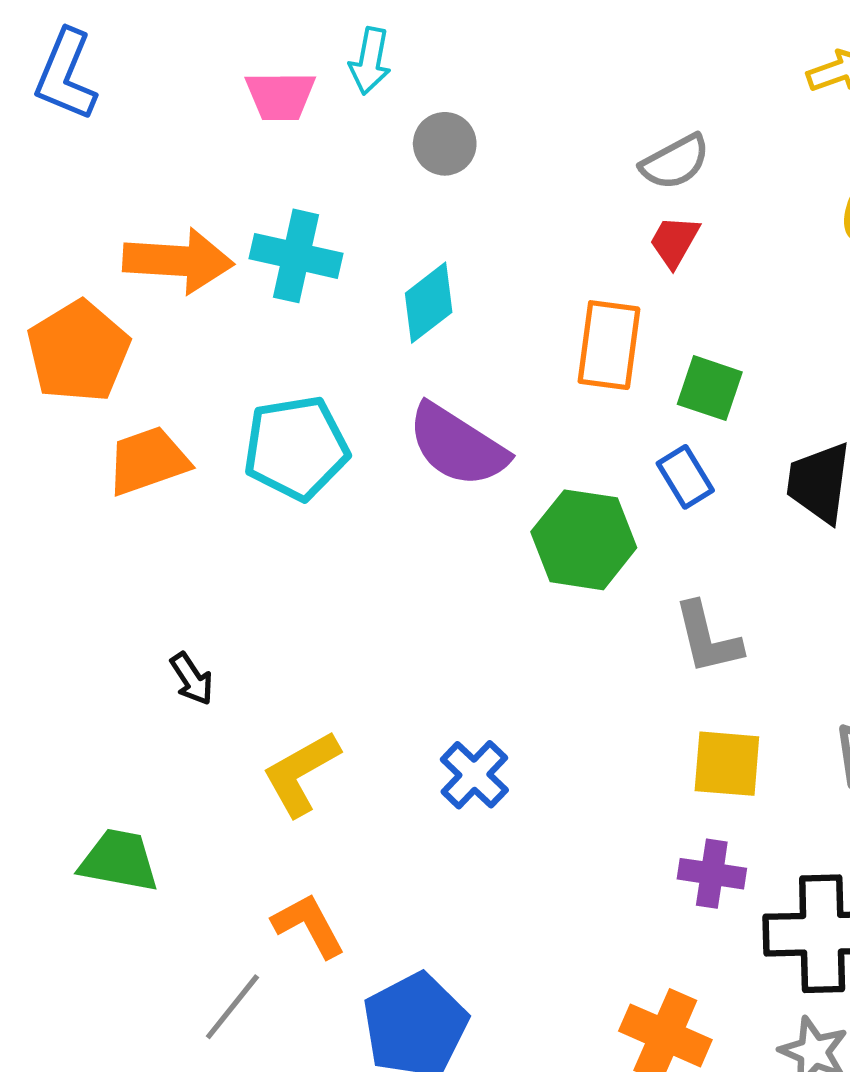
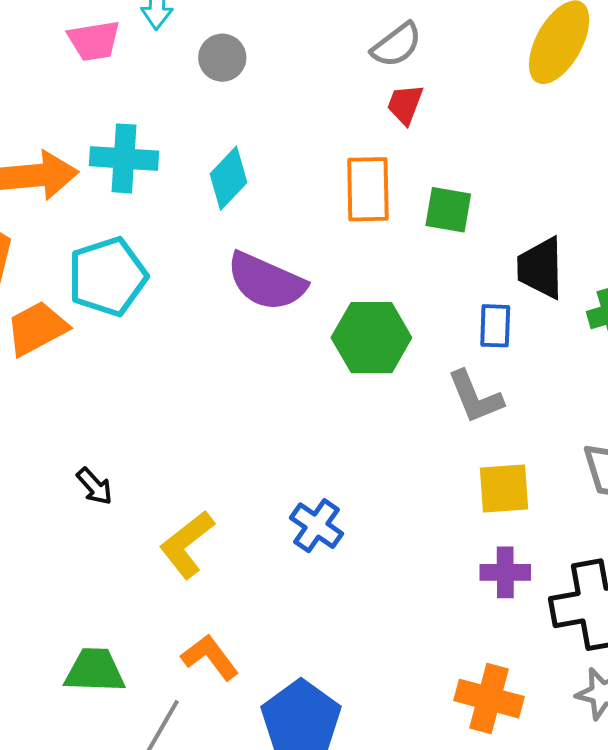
cyan pentagon: (296, 448) -> (107, 277), moved
blue rectangle: (685, 477) -> (495, 326), moved, turned 42
green trapezoid: (119, 861) -> (95, 671), moved

